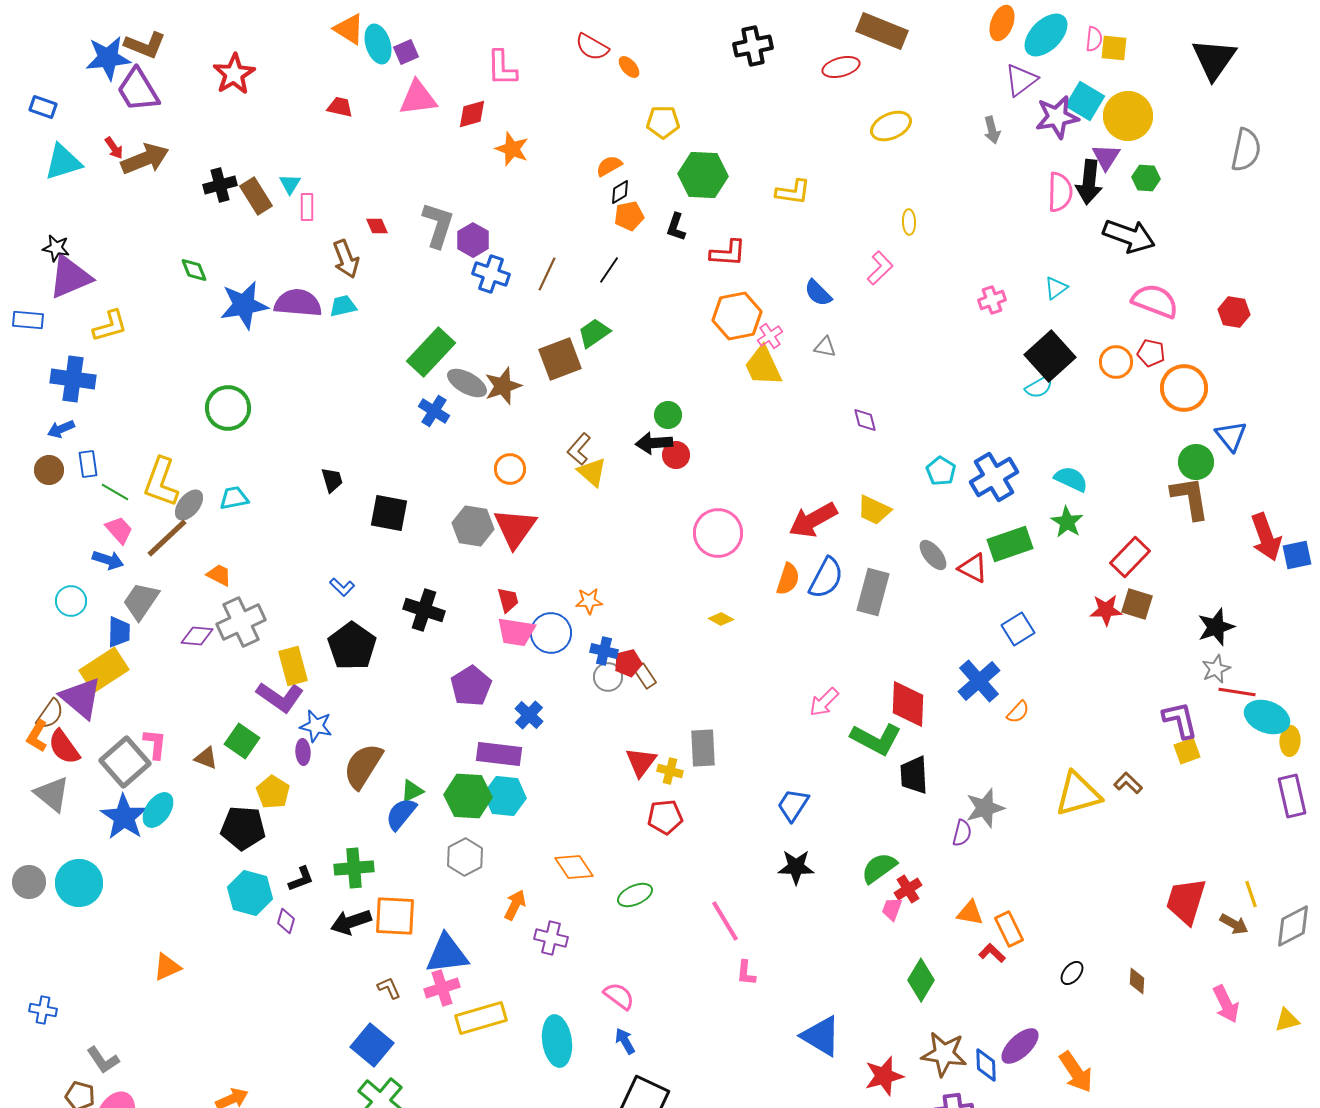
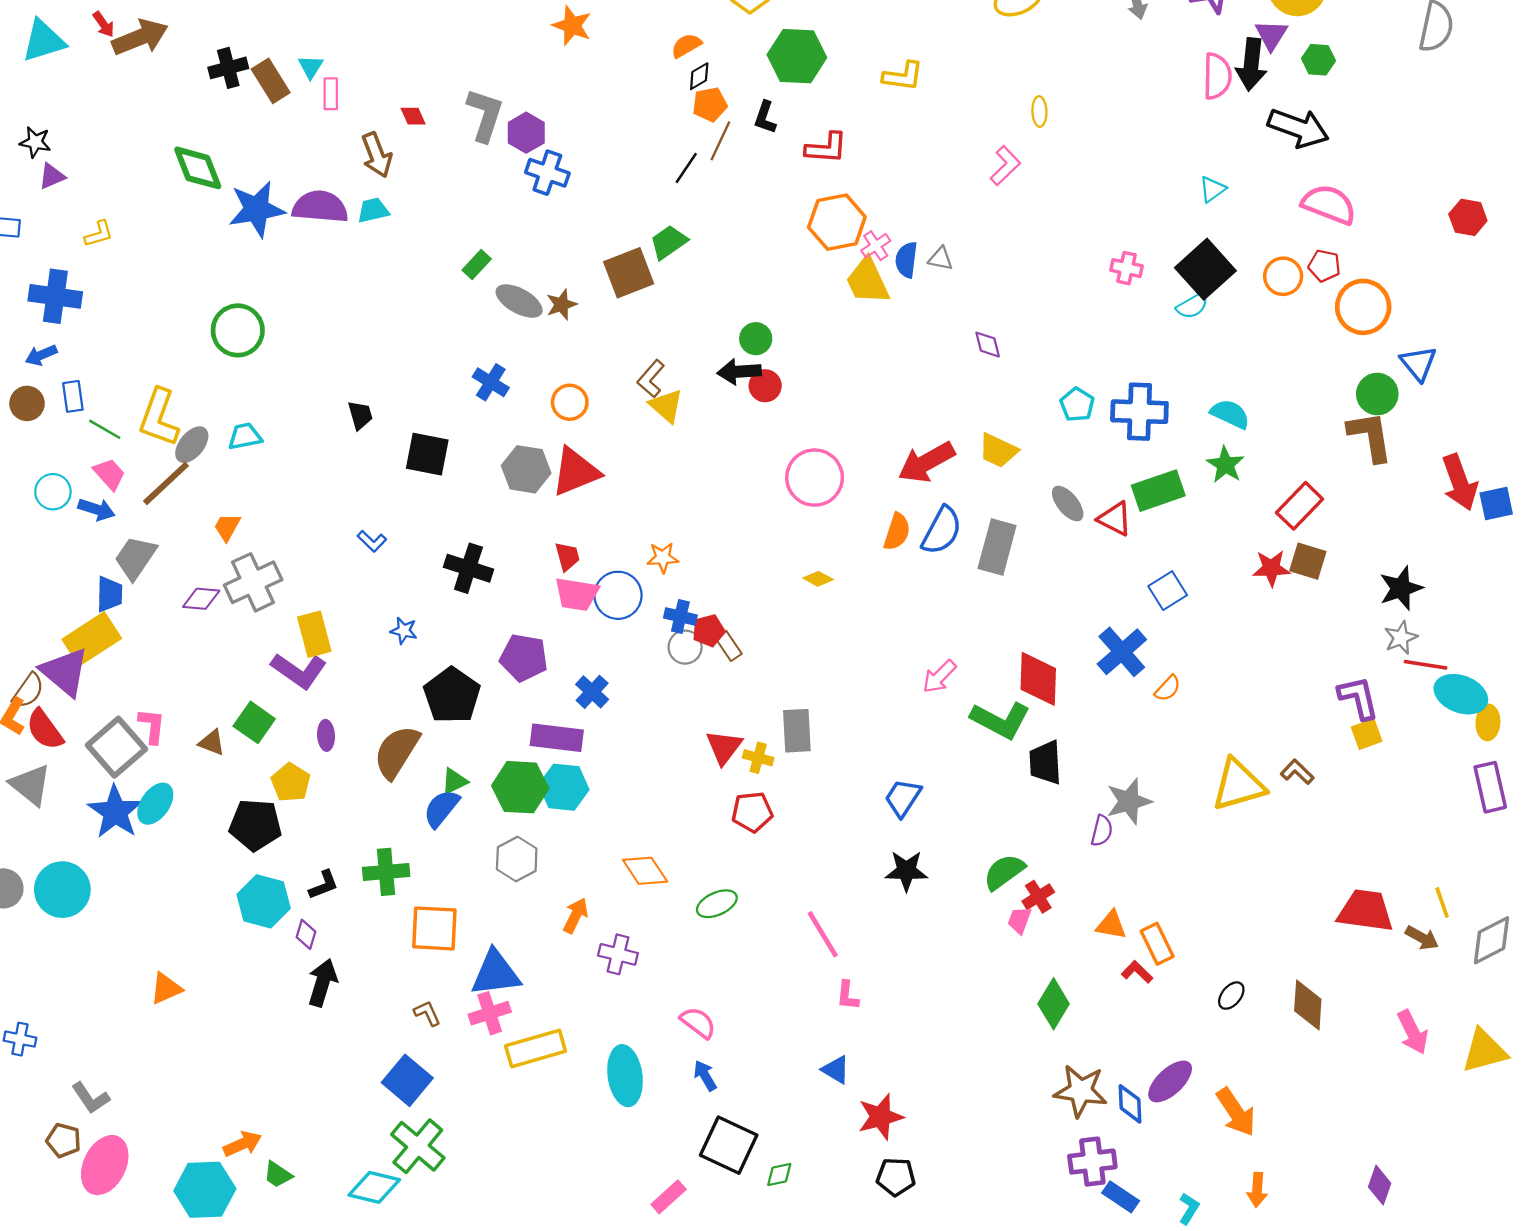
green diamond: (194, 270) -> (198, 168), size x1.6
brown line: (547, 274) -> (720, 141), moved
purple triangle: (70, 277) -> (52, 176), size x0.5
blue semicircle: (818, 293) -> (906, 260), moved, turned 52
pink cross: (992, 300) -> (1127, 268), moved, turned 32
red hexagon: (1234, 312) -> (1468, 217), moved
yellow L-shape: (110, 326) -> (99, 234), size x0.7
green rectangle: (431, 352) -> (477, 265), size x0.5
brown star: (503, 386) -> (561, 305), size x0.7
blue cross: (434, 411) -> (491, 382), moved
blue cross: (994, 477) -> (1139, 412), turned 33
red triangle: (515, 528) -> (576, 472), turned 33
orange trapezoid: (219, 575) -> (227, 527), turned -88
cyan circle: (71, 601) -> (53, 492), moved
black pentagon: (352, 646) -> (452, 695), moved
purple pentagon: (471, 686) -> (524, 658), turned -30
blue star: (316, 726) -> (404, 631), moved, size x0.7
red trapezoid: (1186, 901) -> (1365, 911), turned 81
black arrow: (351, 922) -> (322, 983), moved, turned 126
brown diamond: (1137, 981) -> (1308, 1005), size x1.6
yellow triangle: (1287, 1020) -> (1484, 1051), size x1.6
blue triangle: (821, 1036) -> (836, 1070), moved, size x0.6
red star: (884, 1076) -> (880, 1117), moved

